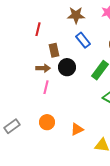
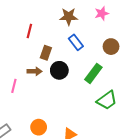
brown rectangle: (54, 50) -> (46, 53), turned 32
pink line: (46, 87) -> (14, 86), moved

